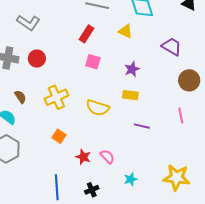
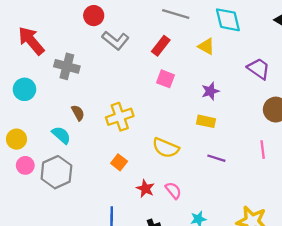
gray L-shape: (28, 23) -> (115, 40), moved
red circle: (37, 59) -> (94, 16), moved
yellow semicircle: (98, 108) -> (166, 148), moved

